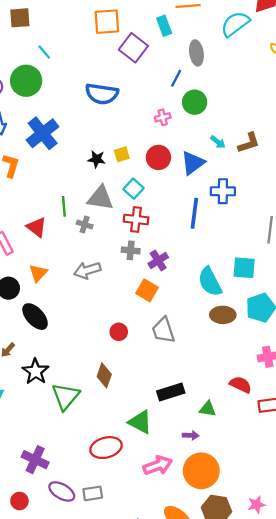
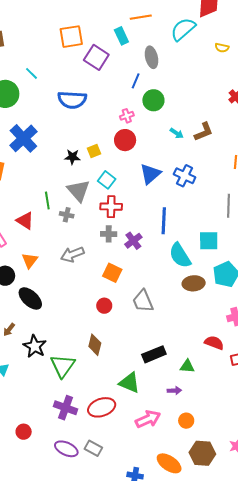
cyan line: (44, 52) -> (31, 73), moved
red circle: (158, 157) -> (125, 140), moved
blue triangle: (193, 163) -> (150, 174), moved
blue cross: (223, 191) -> (185, 176), turned 30
gray triangle: (100, 198) -> (79, 191), turned 45
blue line: (194, 213) -> (164, 221), moved
orange square: (147, 290) -> (112, 273), moved
purple cross: (35, 460) -> (66, 408), moved
orange circle: (201, 471) -> (186, 421), size x0.5
gray rectangle: (93, 493) -> (93, 448), turned 42
red circle: (19, 501) -> (24, 432), moved

